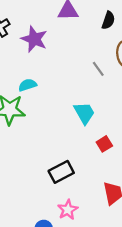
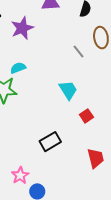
purple star: (34, 39) -> (22, 28), turned 30
pink star: (68, 210) -> (20, 175), moved

